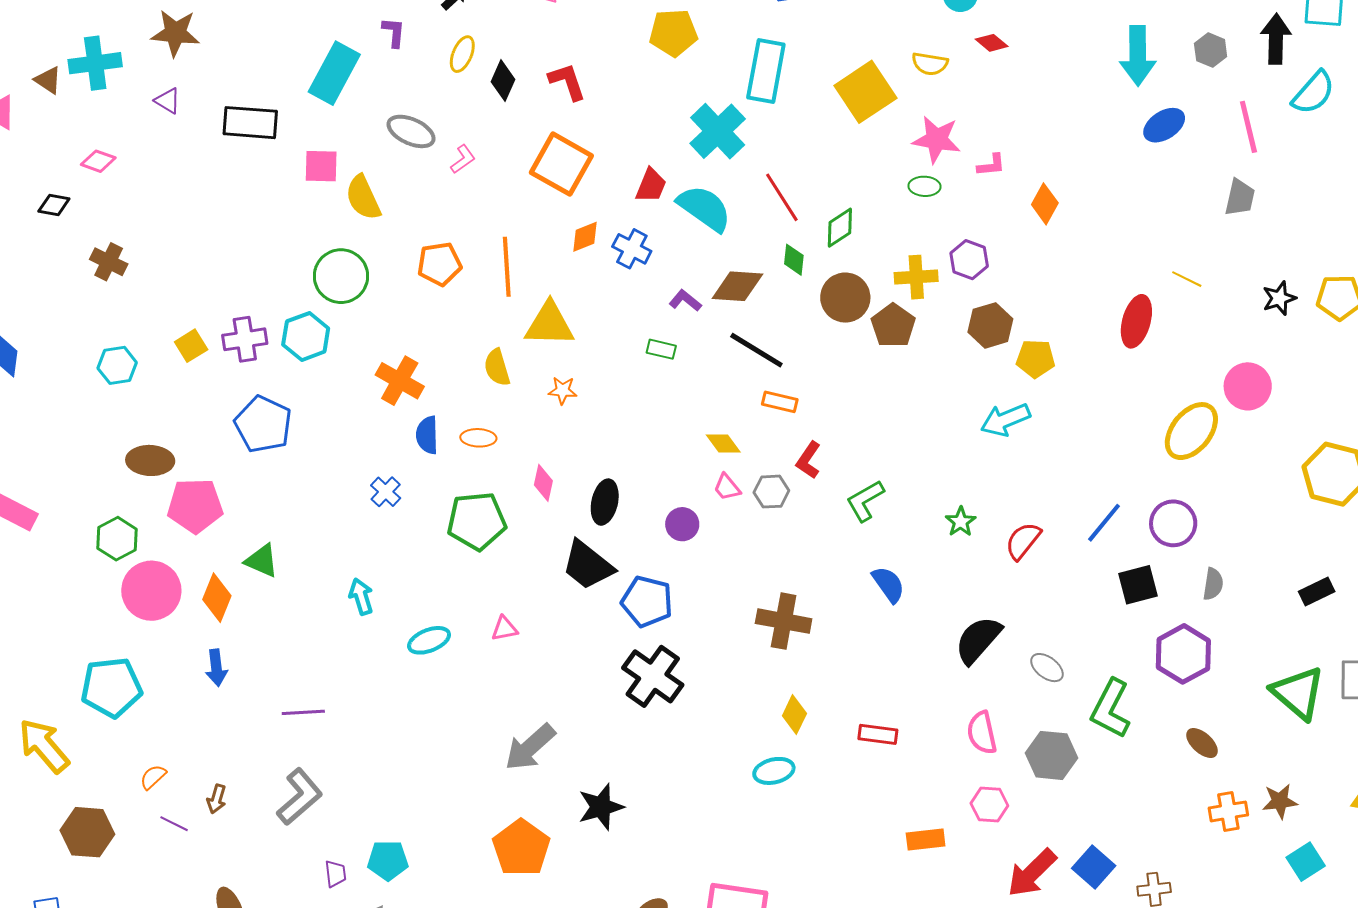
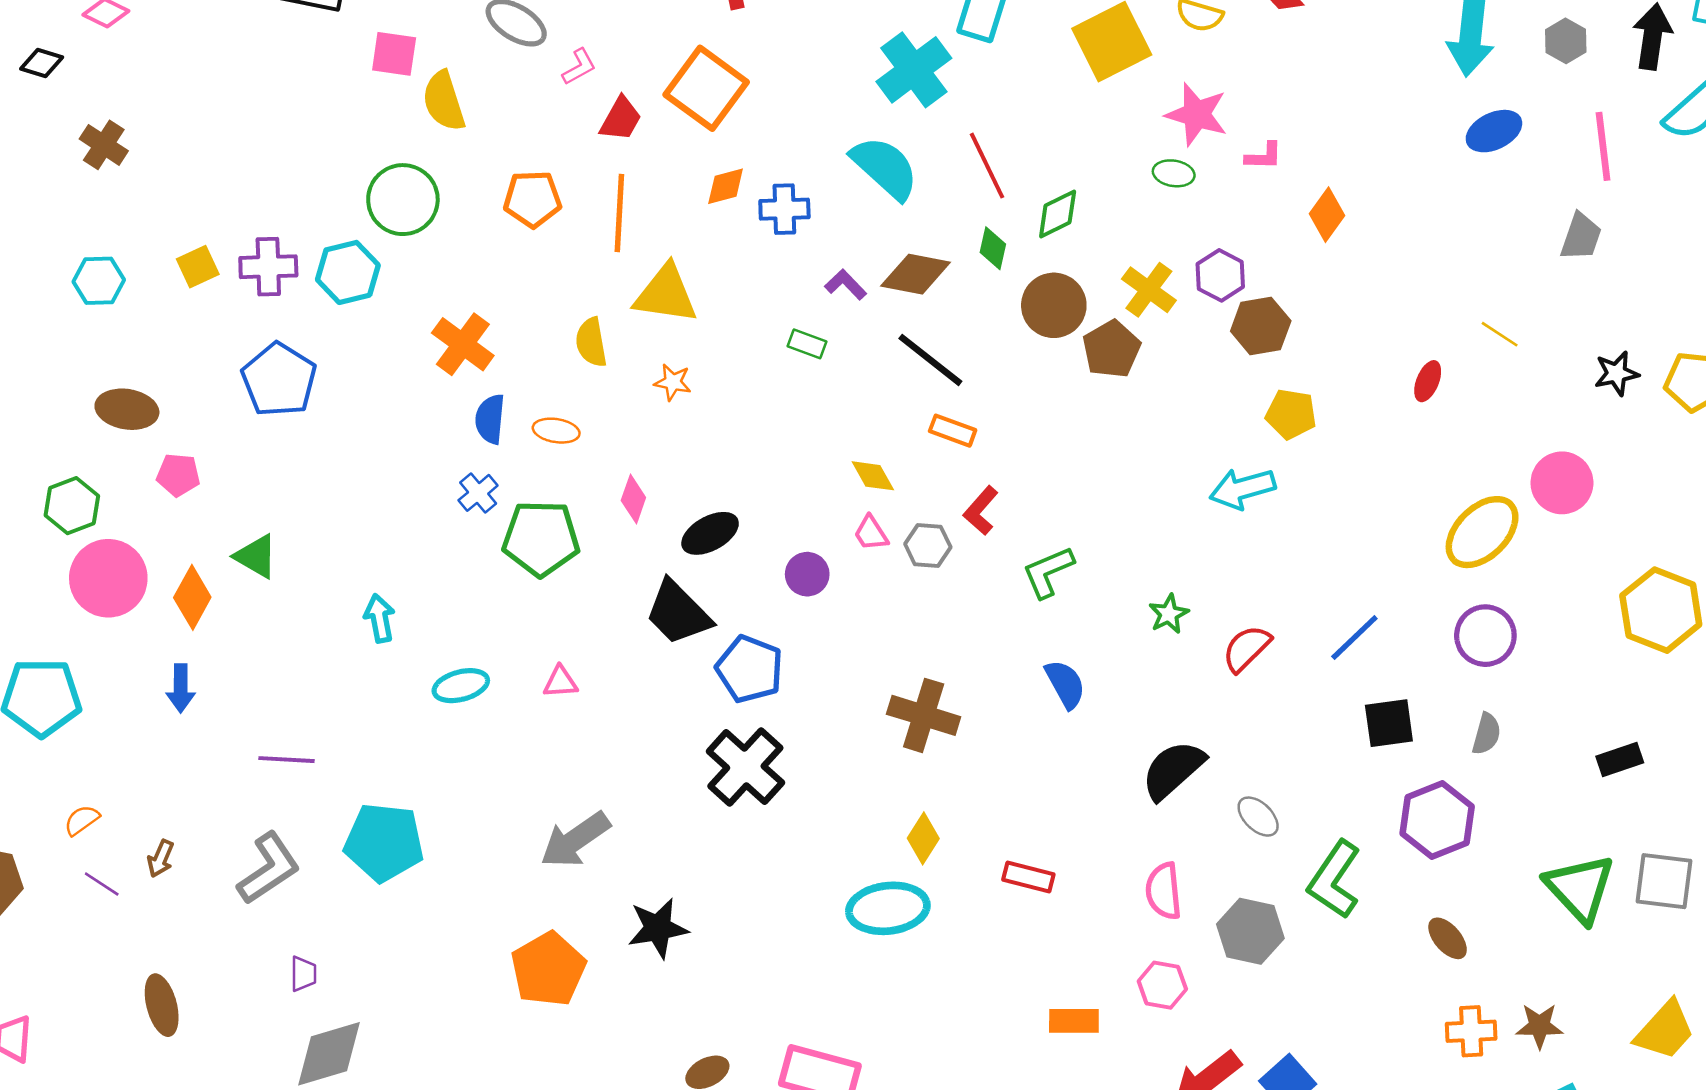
red trapezoid: (651, 185) -> (621, 119), moved
blue cross: (632, 249) -> (784, 209), turned -36
yellow cross: (916, 277) -> (1149, 290), turned 33
red ellipse: (1136, 321) -> (1428, 381), size x0.6
brown hexagon: (990, 325) -> (1261, 326), moved
blue cross: (386, 492) -> (478, 493), moved
black ellipse: (605, 502) -> (710, 533), turned 42
pink pentagon: (195, 506) -> (178, 475), size x0.6
purple circle: (1173, 523) -> (1485, 636), moved
cyan ellipse: (774, 771) -> (888, 908), size x1.5
cyan pentagon: (388, 860) -> (384, 842), moved, size x1.5

